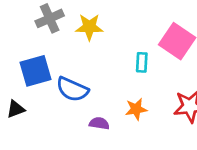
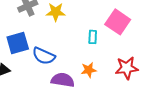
purple semicircle: (99, 123) -> (63, 80), size x1.6

